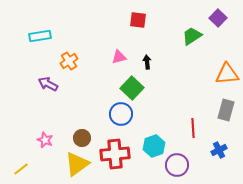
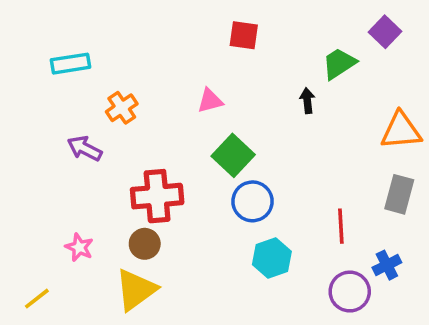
black arrow: (147, 62) -> (307, 101), moved
blue circle: (121, 114) -> (252, 201), moved
red cross: (115, 154) -> (157, 196), moved
purple circle: (177, 165) -> (350, 292), moved

